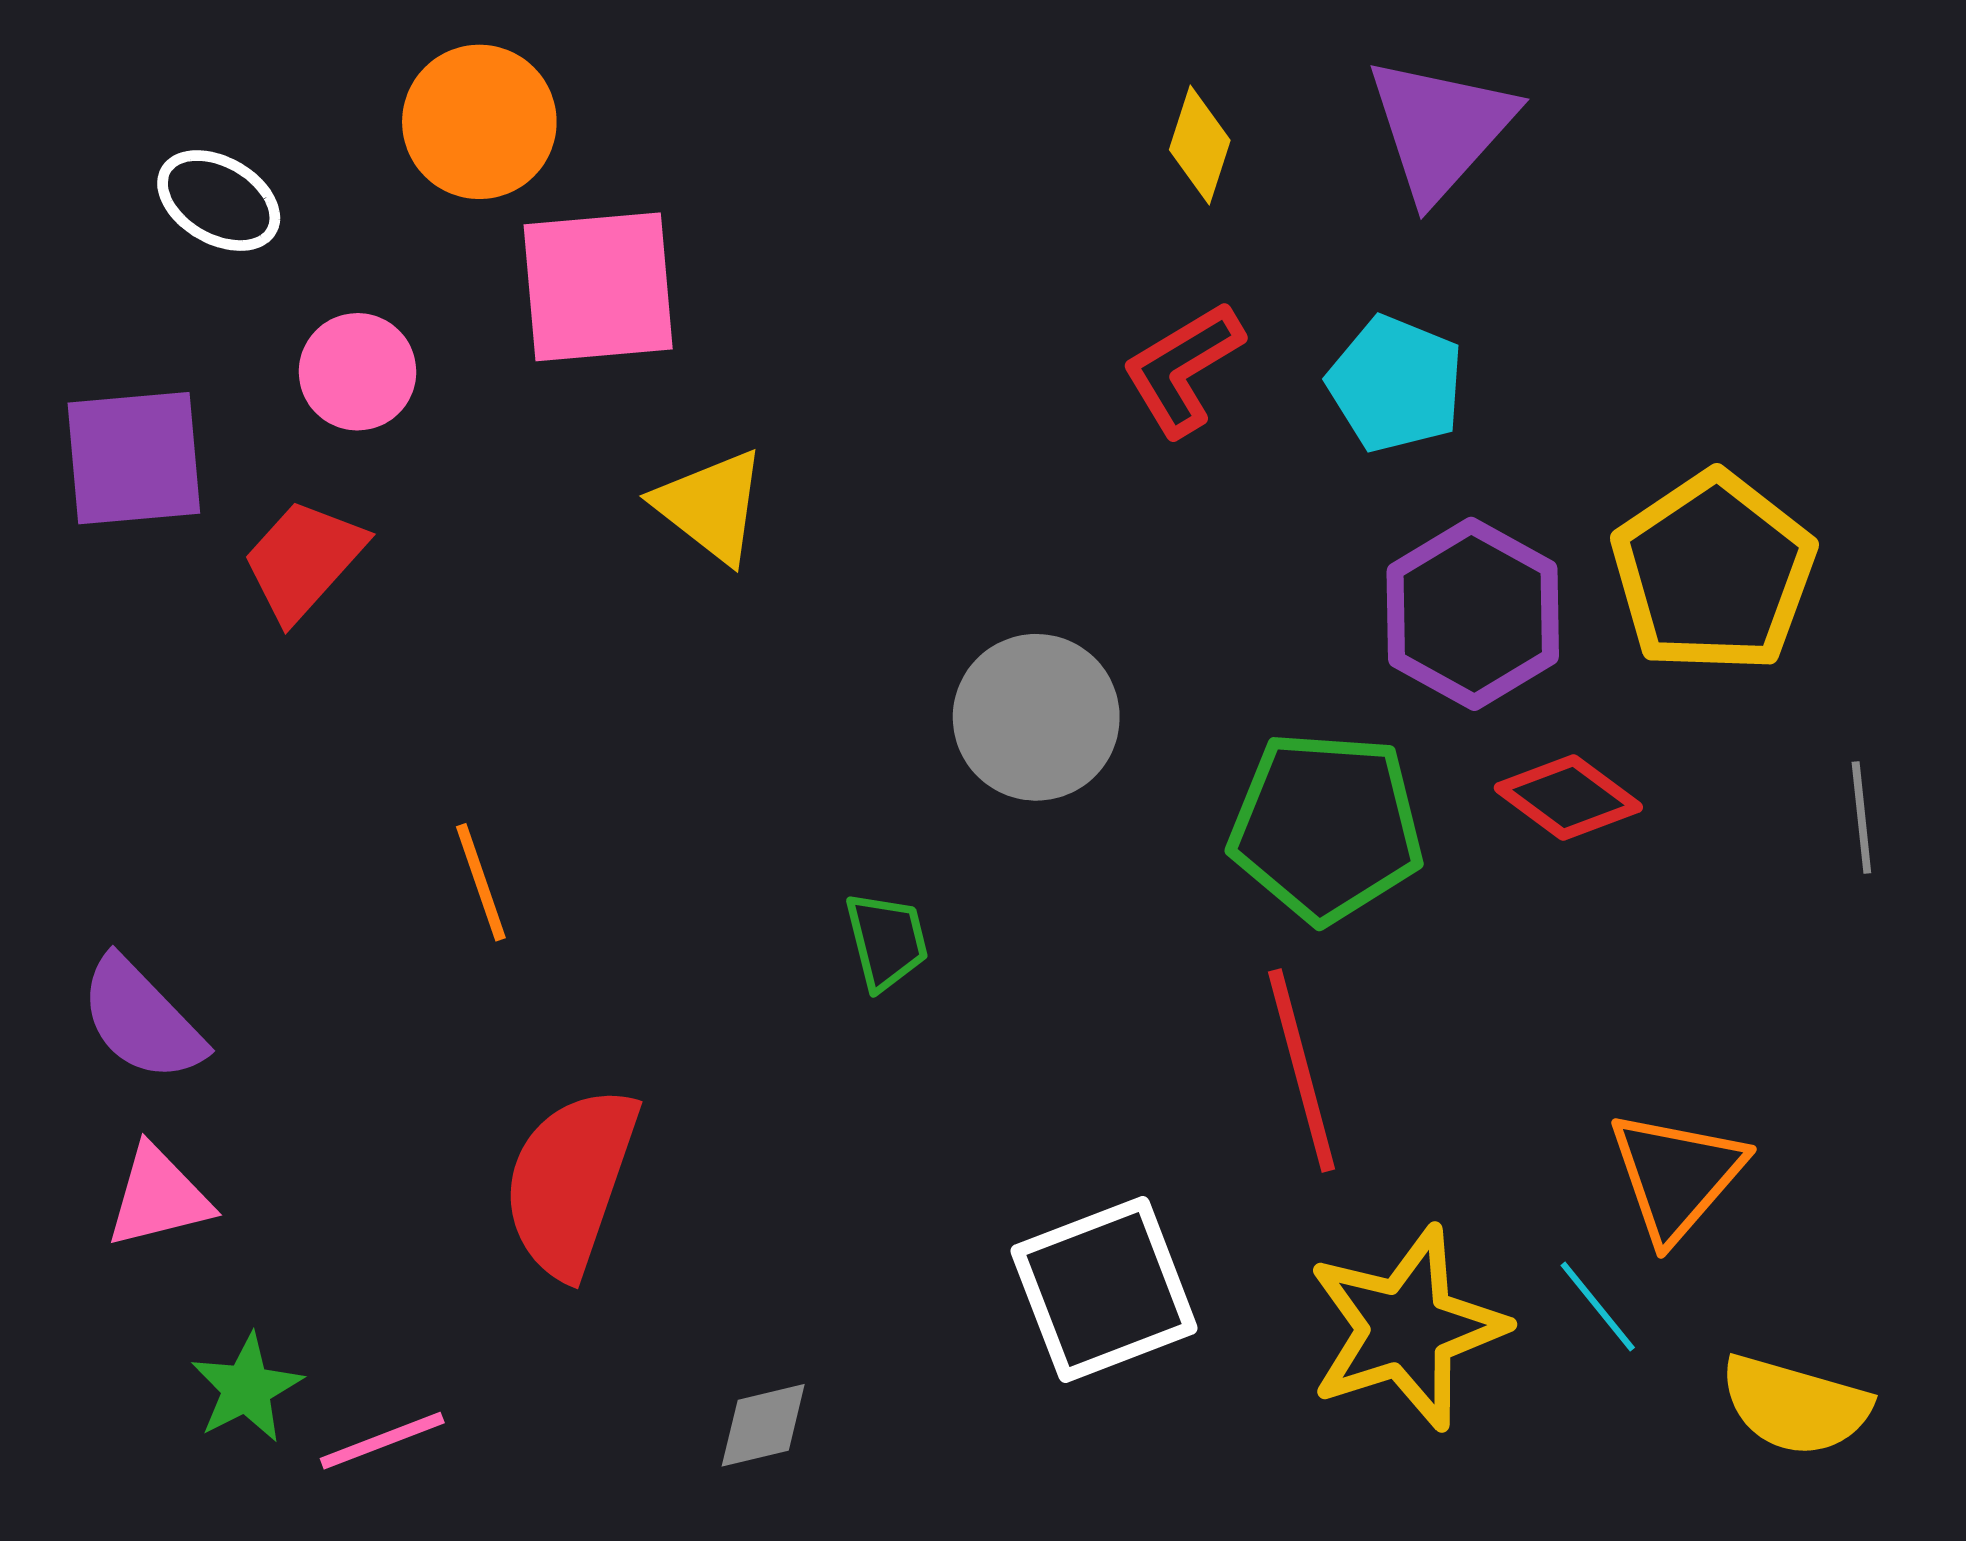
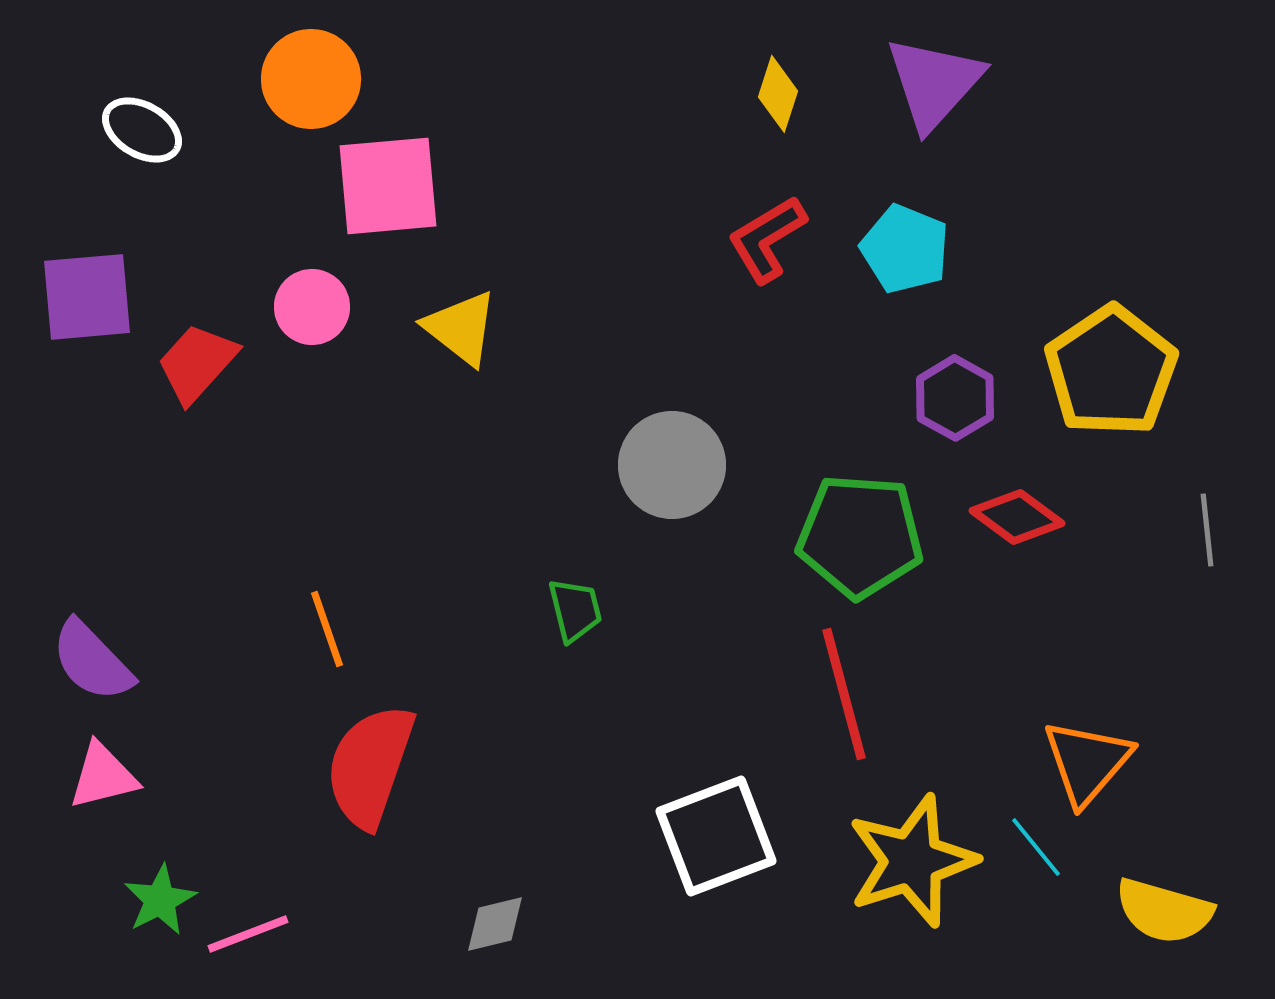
pink circle: (358, 372) -> (312, 307), moved
purple hexagon: (1473, 614) -> (955, 398), size x0.7
orange line: (481, 882) -> (327, 629), moved

